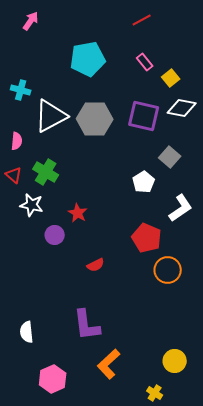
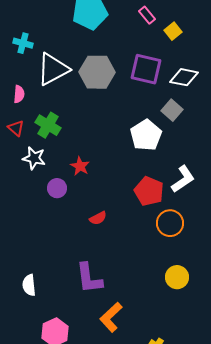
white diamond: (182, 108) -> (184, 77), moved
white pentagon: (144, 182) -> (146, 135), size x1.4
white L-shape: (181, 208) -> (183, 179), moved
yellow circle: (175, 361) -> (177, 277), moved

